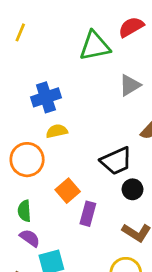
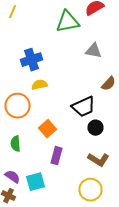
gray triangle: (130, 85) -> (94, 51), turned 42
purple rectangle: (88, 214) -> (56, 156), moved
purple semicircle: (30, 238) -> (12, 177), moved

